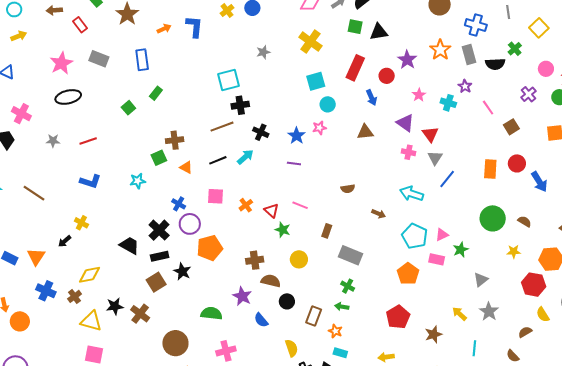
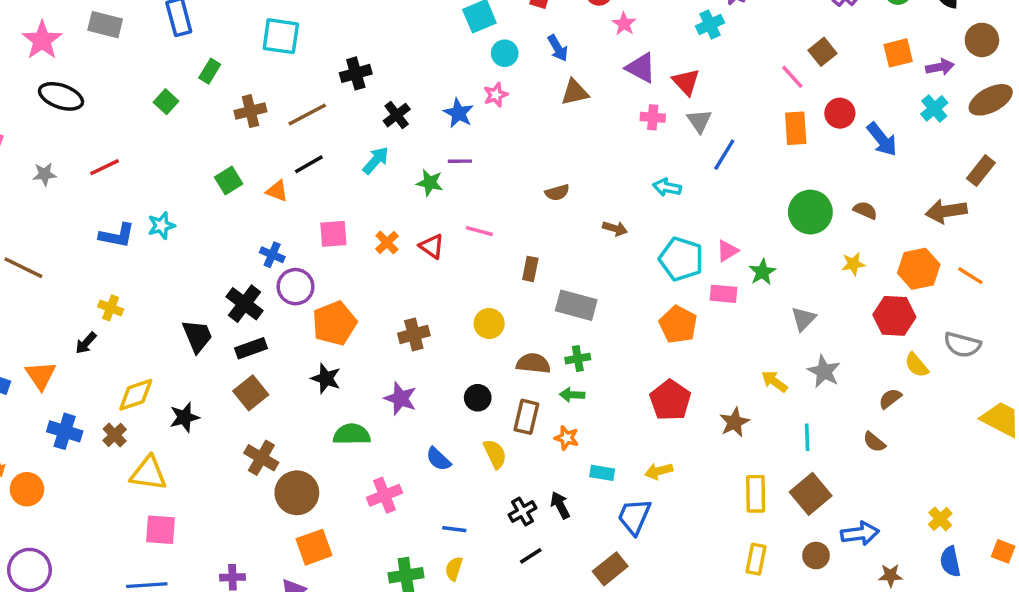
cyan square: (228, 80) -> (281, 36), moved, turned 30
pink star: (419, 95) -> (624, 24), moved
black ellipse: (68, 97) -> (61, 96), turned 40
blue arrow: (371, 98) -> (558, 48), moved
cyan cross: (448, 103) -> (710, 24), turned -35
pink line: (488, 108) -> (792, 77), moved
brown line: (222, 127) -> (307, 114), moved
black cross: (261, 132) -> (397, 115), turned 35
brown cross: (175, 140) -> (250, 111), moved
black line: (218, 160) -> (309, 164), moved
cyan star: (138, 181) -> (161, 226), moved
cyan arrow: (412, 194) -> (667, 187), size x0.7
green star: (283, 230) -> (430, 183), moved
black trapezoid: (129, 245) -> (197, 336), turned 45
black star: (182, 271) -> (326, 378), moved
brown semicircle: (271, 281) -> (533, 363), moved
green cross: (348, 286) -> (578, 359), turned -32
black star: (115, 306) -> (184, 417), moved
brown cross: (140, 314) -> (261, 458), moved
blue semicircle: (261, 320) -> (438, 459), moved
yellow semicircle: (292, 348) -> (495, 454), moved
cyan rectangle: (340, 353) -> (602, 473), moved

